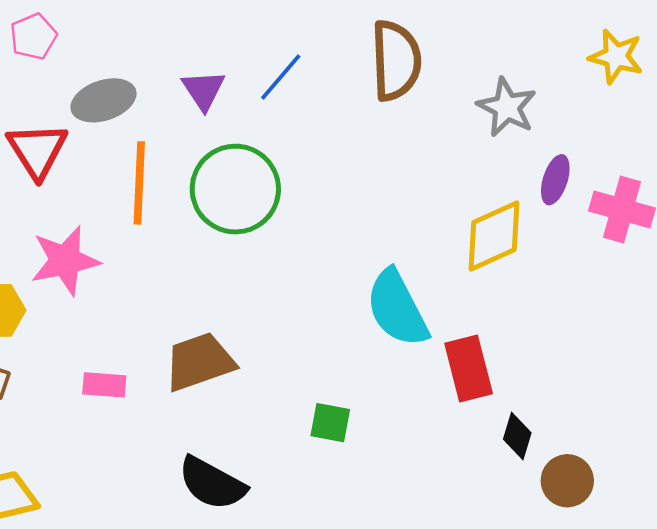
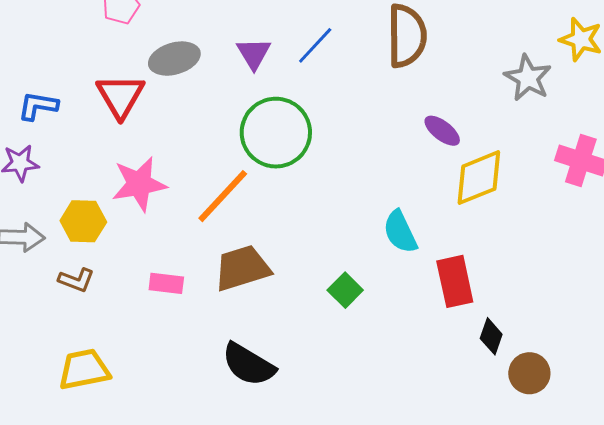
gray star: (507, 107) -> (528, 78), moved
purple ellipse: (555, 180) -> (442, 131), moved, turned -72
orange line: (139, 183) -> (223, 196), moved, turned 38
cyan semicircle: (397, 308) -> (400, 232), size x0.7
green square: (330, 423) -> (345, 290), moved, turned 32

